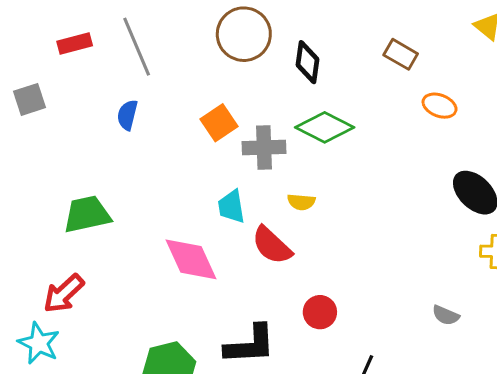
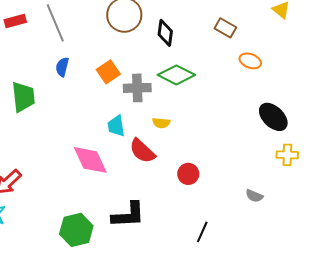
blue semicircle: (127, 115) -> (62, 67), moved
green trapezoid: (87, 214) -> (23, 97), moved, turned 96
red circle: (320, 312) -> (188, 174), moved

